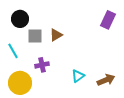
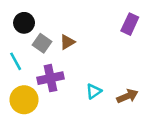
gray square: (35, 36) -> (42, 43), turned 35
purple cross: (42, 65) -> (50, 78), size x1.5

